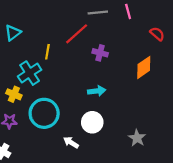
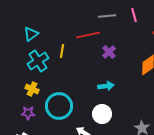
red line: (77, 34) -> (88, 35), turned 30
purple cross: (100, 53) -> (109, 52), turned 32
cyan cross: (30, 73) -> (38, 61), moved

